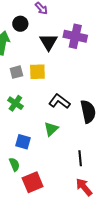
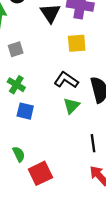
yellow square: (37, 72) -> (77, 43), moved
green triangle: (51, 129) -> (71, 106), moved
blue square: (23, 142) -> (25, 111), moved

